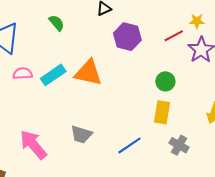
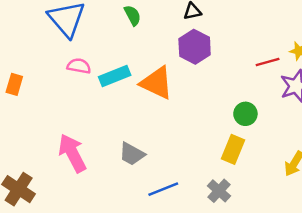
purple hexagon: (127, 37) -> (195, 47), moved
blue line: (129, 145) -> (163, 189), moved
gray cross: (179, 145) -> (219, 191), moved

